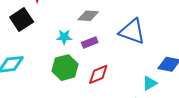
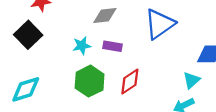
blue triangle: (132, 31) -> (160, 24), turned -44
purple rectangle: (90, 42) -> (113, 46), turned 42

